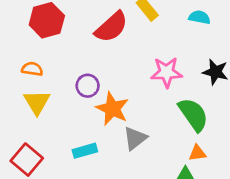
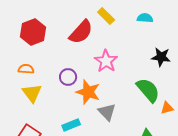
pink star: (166, 72) -> (106, 61), moved, turned -30
gray triangle: (135, 138) -> (107, 112), turned -30
orange triangle: (197, 153) -> (167, 108), moved

